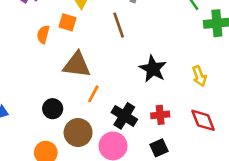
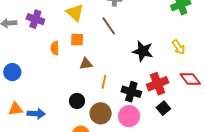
orange square: (67, 22) -> (77, 40), moved
brown triangle: (77, 65) -> (86, 64), size x0.6
red cross: (160, 115) -> (158, 84), size x1.5

